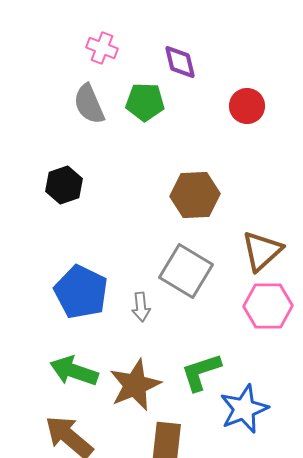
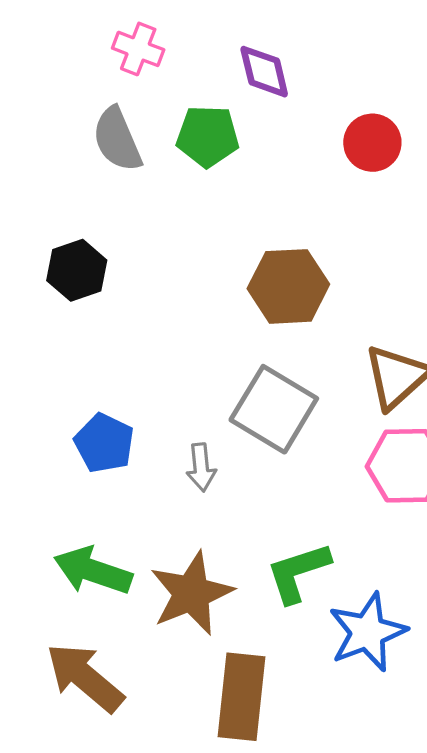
blue pentagon: (81, 292) -> (104, 443), size x0.7

